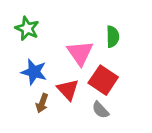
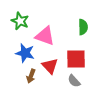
pink triangle: (80, 53) -> (45, 36), moved, turned -35
red square: (103, 80) -> (76, 59), turned -35

